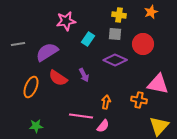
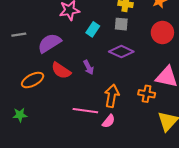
red circle: (143, 44) -> (162, 33), moved
orange ellipse: (31, 87) -> (33, 80), turned 40
orange arrow: (106, 102) -> (112, 96), size x1.5
green star: (36, 126) -> (20, 115), moved

